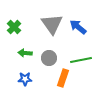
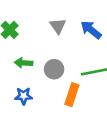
gray triangle: (52, 24) -> (58, 26), size x0.6

